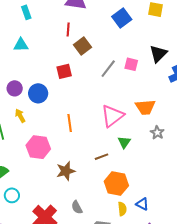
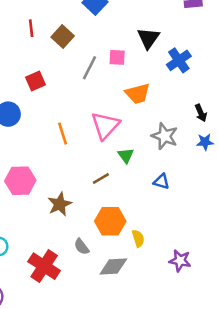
brown square: (83, 46) -> (63, 37), moved
orange trapezoid: (145, 107) -> (138, 94), moved
orange line: (70, 123) -> (63, 134), moved
gray star: (157, 133) -> (165, 136), size x1.5
orange hexagon: (116, 184) -> (110, 221), moved
blue triangle: (142, 204) -> (161, 181), moved

